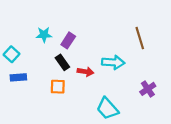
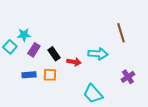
cyan star: (44, 35) -> (24, 35), moved
purple rectangle: (68, 40) -> (34, 50), moved
blue rectangle: (18, 77) -> (29, 75), moved

